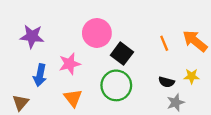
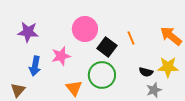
orange line: (164, 43) -> (131, 38), moved
yellow star: (192, 76) -> (168, 67), size x1.5
orange triangle: (73, 98) -> (74, 88), moved

